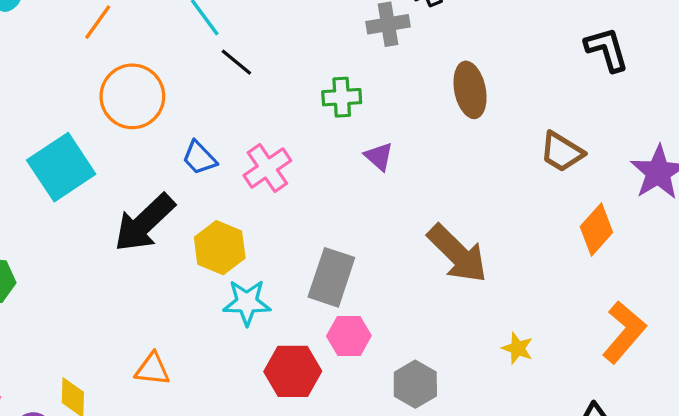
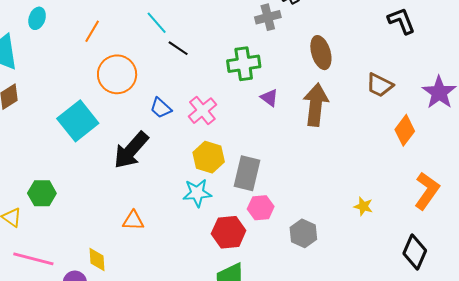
green cross: (342, 97) -> (244, 64), size x1.4
yellow hexagon: (220, 248) -> (209, 157), moved
brown arrow: (457, 254) -> (316, 105), moved, turned -123
orange triangle: (152, 369) -> (133, 220), moved

